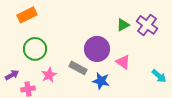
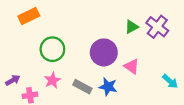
green circle: (35, 49) -> (52, 49), moved
gray rectangle: (78, 68) -> (82, 87), moved

